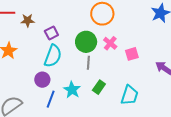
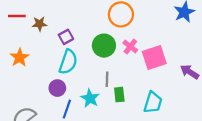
pink square: (132, 54) -> (154, 57), size x1.6
gray line: (88, 63) -> (107, 79), moved
green rectangle: (99, 87) -> (119, 95), turned -40

